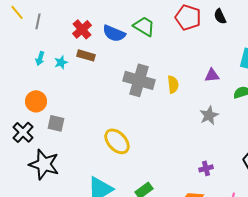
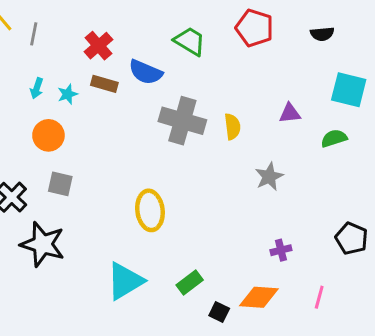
black semicircle: (220, 16) -> (322, 34), moved, turned -70
blue semicircle: (114, 33) -> (146, 72), moved
orange circle: (36, 101) -> (48, 135), moved
gray star: (209, 115) -> (269, 177), moved
yellow ellipse: (117, 141) -> (150, 210), turned 36

